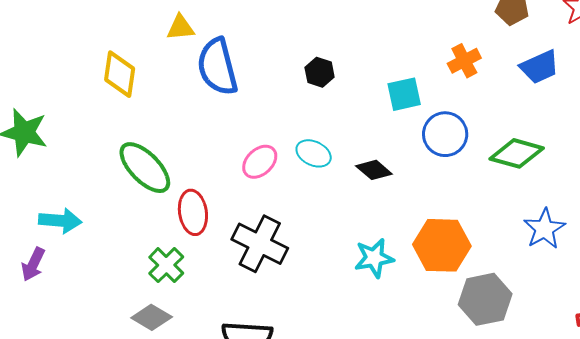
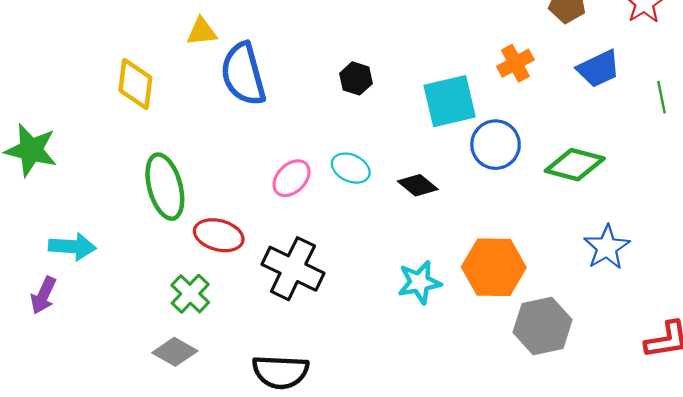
cyan square: (404, 94) -> (450, 101), size x1.4
green ellipse: (145, 168) -> (165, 187), turned 30
red ellipse: (193, 212) -> (219, 235), turned -66

